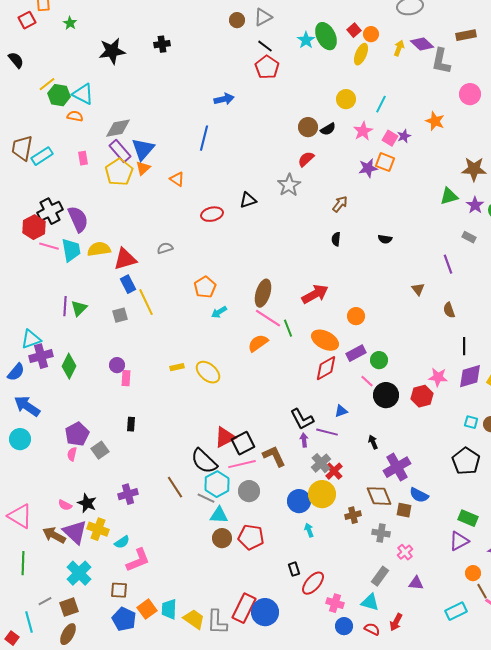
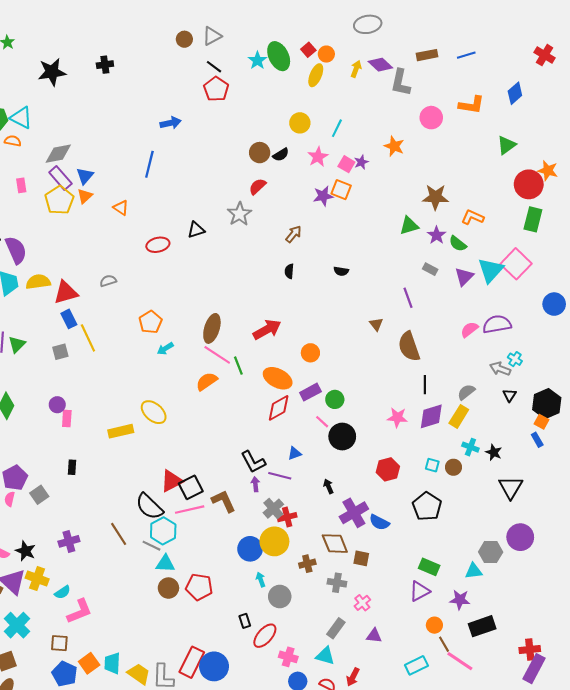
blue triangle: (143, 149) -> (85, 176), size x0.7
brown semicircle: (449, 310) -> (409, 346), size x1.8
yellow rectangle: (177, 367) -> (121, 431), moved, size x1.6
red hexagon: (422, 396) -> (388, 469), moved
red cross: (334, 471) -> (287, 517), turned 30
gray circle: (249, 491) -> (280, 596), moved
blue semicircle: (419, 495) -> (379, 522), moved

